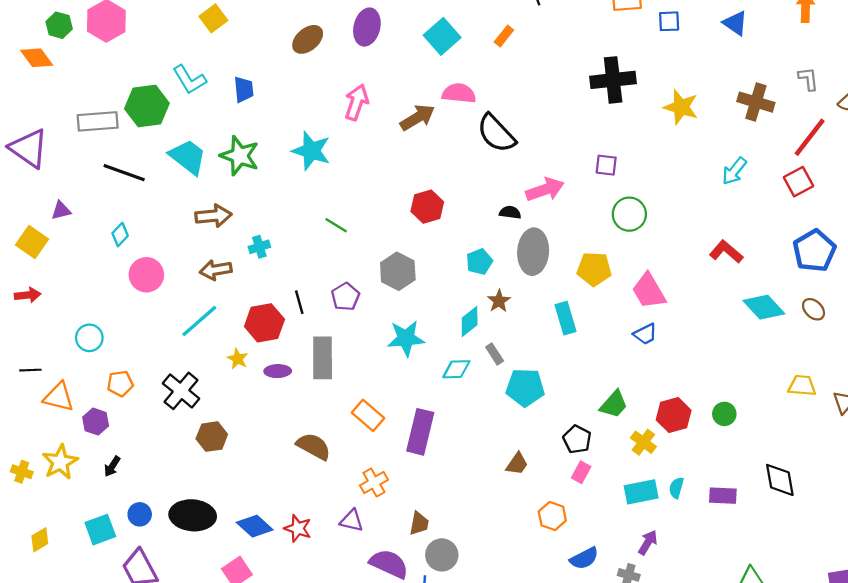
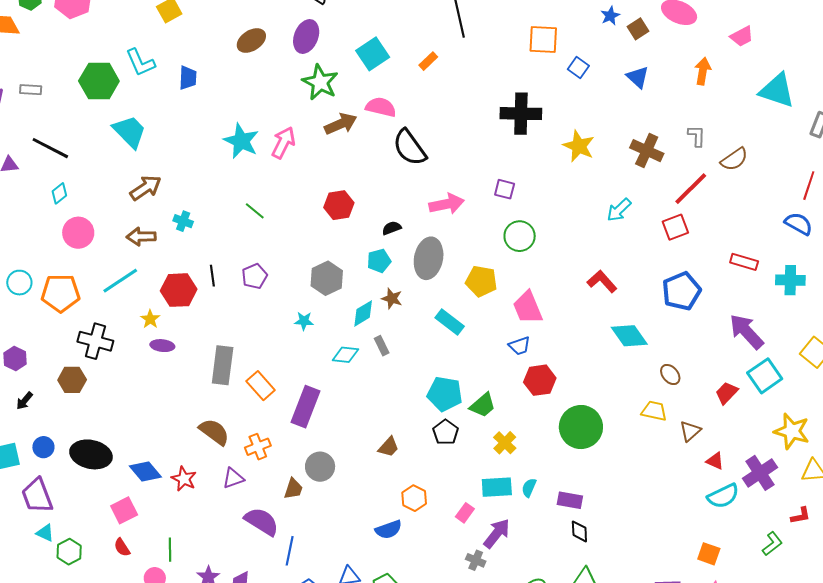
blue square: (669, 21) -> (578, 68), turned 30
pink arrow: (356, 102) -> (283, 143), moved
gray rectangle: (98, 121) -> (31, 90), moved, size x0.6
green star: (240, 156) -> (320, 82), moved
black line: (124, 173) -> (50, 148), moved
black semicircle: (510, 212) -> (392, 228), moved, turned -36
brown arrow: (213, 216) -> (146, 188), turned -36
cyan cross: (259, 247) -> (183, 221), turned 30
gray hexagon: (398, 271) -> (327, 278), moved
brown star: (499, 301) -> (392, 298), turned -30
brown ellipse: (814, 309) -> (670, 374), moved
cyan rectangle: (565, 318) -> (450, 322), turned -44
cyan star: (406, 338) -> (304, 321), size x0.6
gray rectangle: (323, 358) -> (223, 365), moved
purple ellipse: (278, 371) -> (162, 346), moved
orange pentagon: (120, 383) -> (60, 293), moved, size x1.6
cyan pentagon: (525, 388) -> (445, 394), moved
black cross: (181, 391) -> (95, 341), turned -32
green circle: (724, 414) -> (581, 427), size x2.0
red hexagon: (674, 415) -> (540, 380), moved
brown hexagon: (212, 437) -> (72, 380), moved
brown semicircle: (314, 446) -> (214, 432), moved
pink rectangle: (581, 472) -> (465, 513), moved
black diamond: (780, 480) -> (579, 531), moved, size x0.7
purple triangle: (352, 521) -> (233, 478), turned -40
purple arrow: (648, 543) -> (497, 533), size x1.4
gray circle: (442, 555) -> (320, 467), moved
blue semicircle: (584, 558) -> (389, 530), moved

